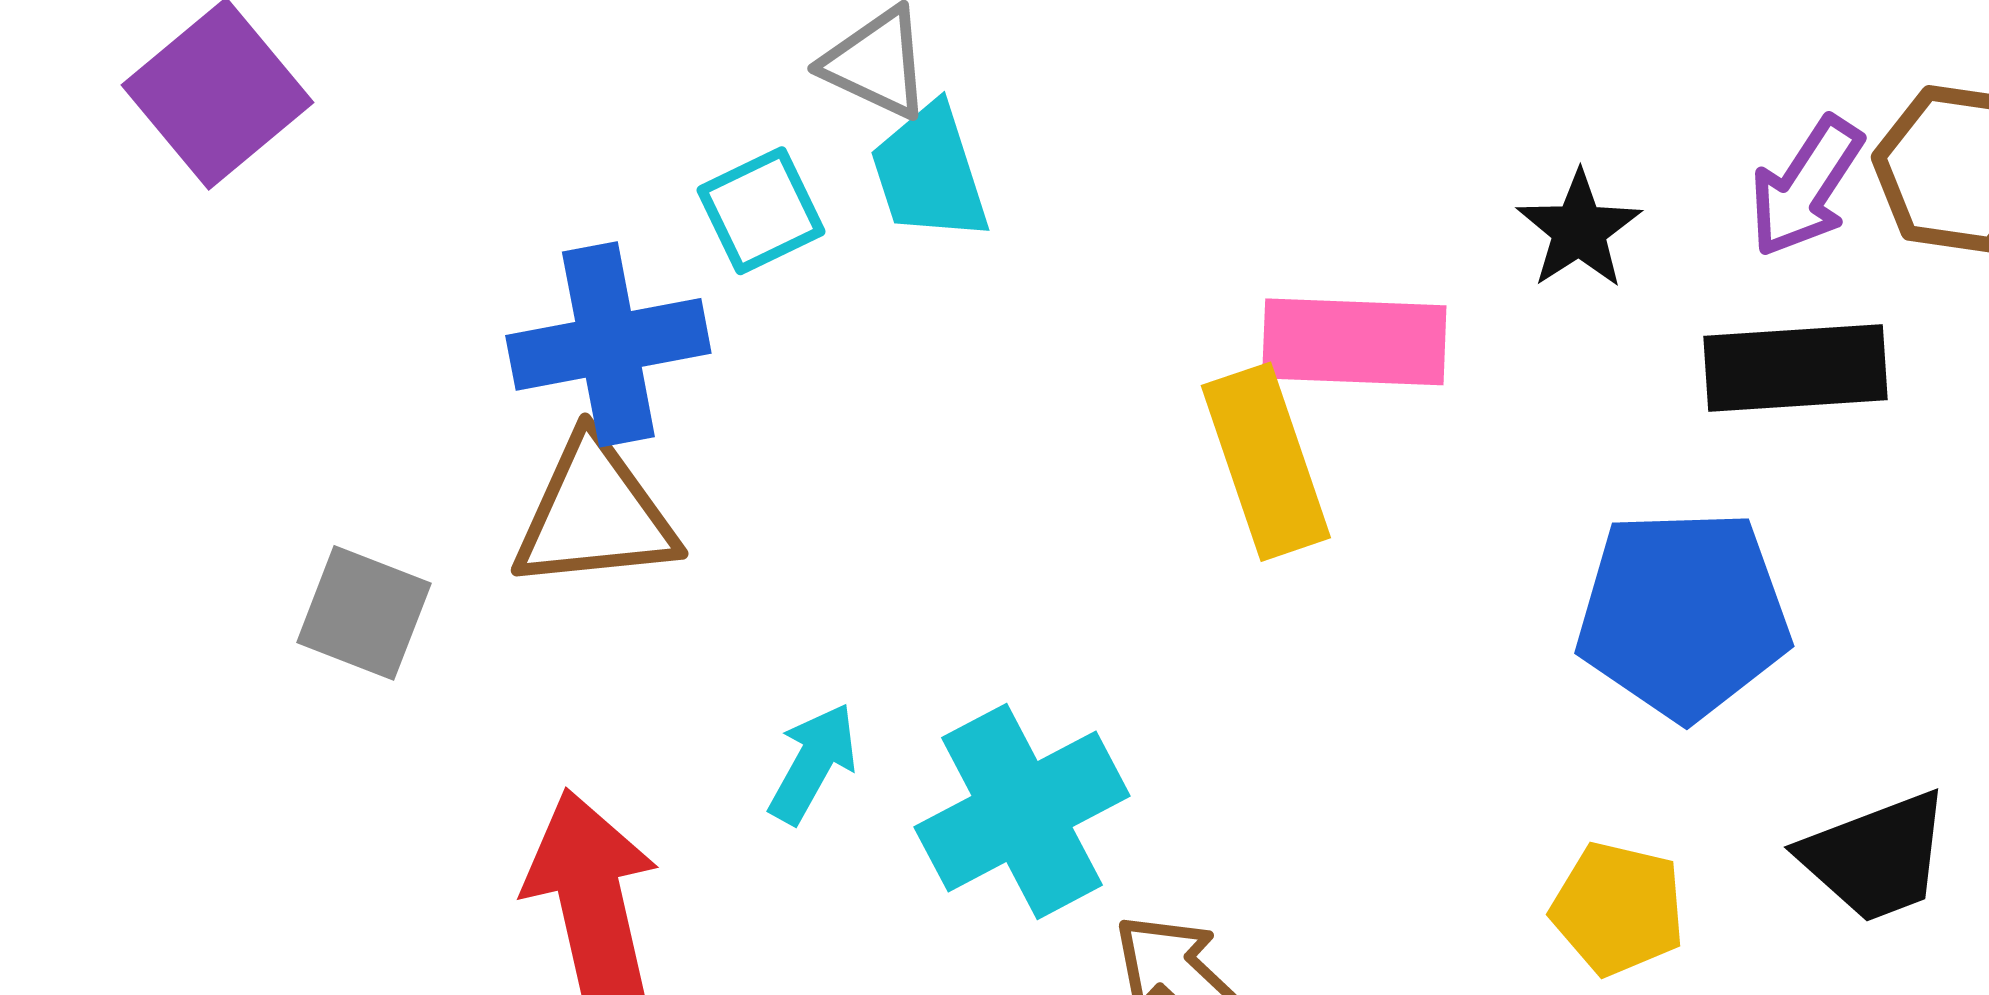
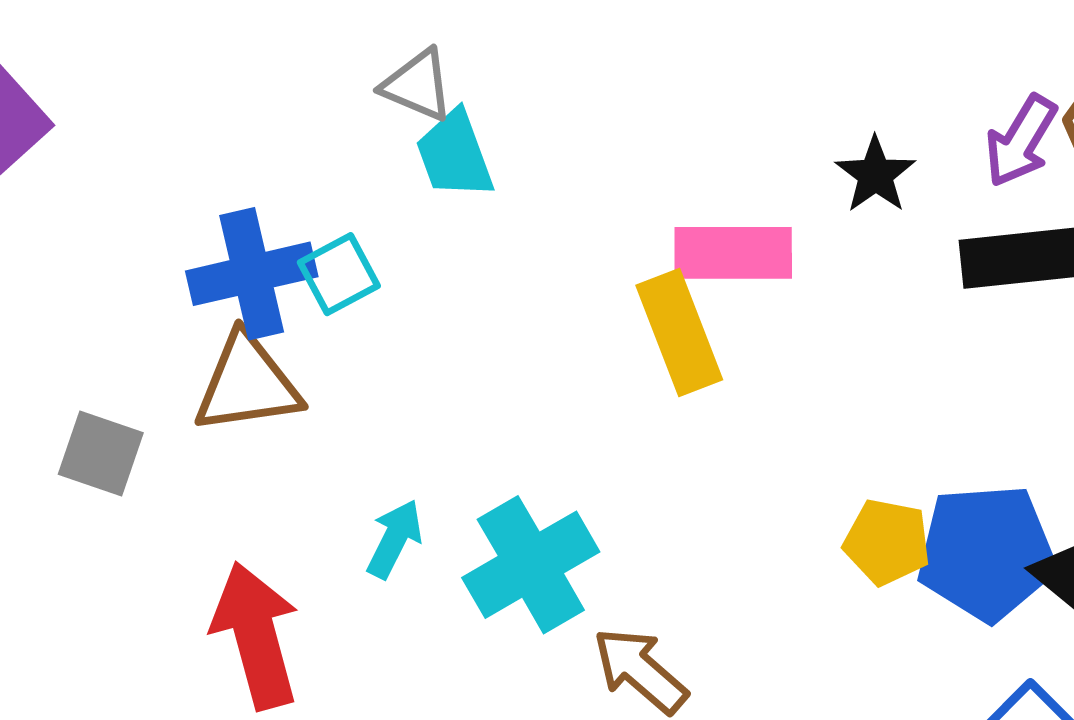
cyan square: (761, 211) -> (339, 274), moved
blue pentagon: (1683, 614) -> (987, 553), moved
yellow pentagon: (1618, 909) -> (887, 542), moved

